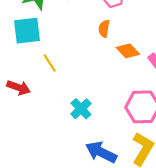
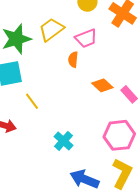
orange semicircle: (104, 29) -> (73, 60), moved

